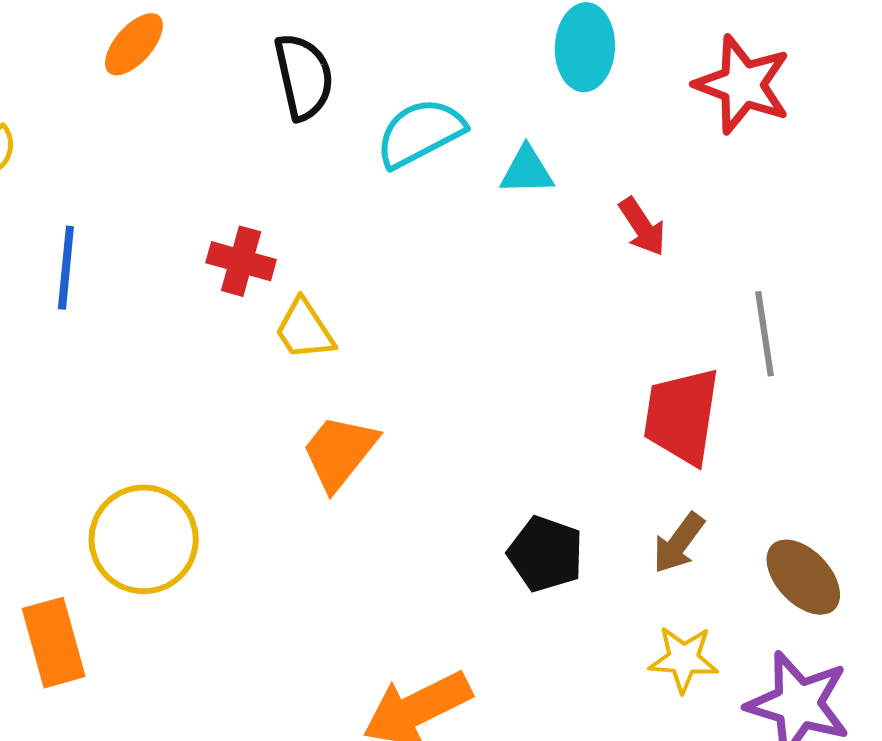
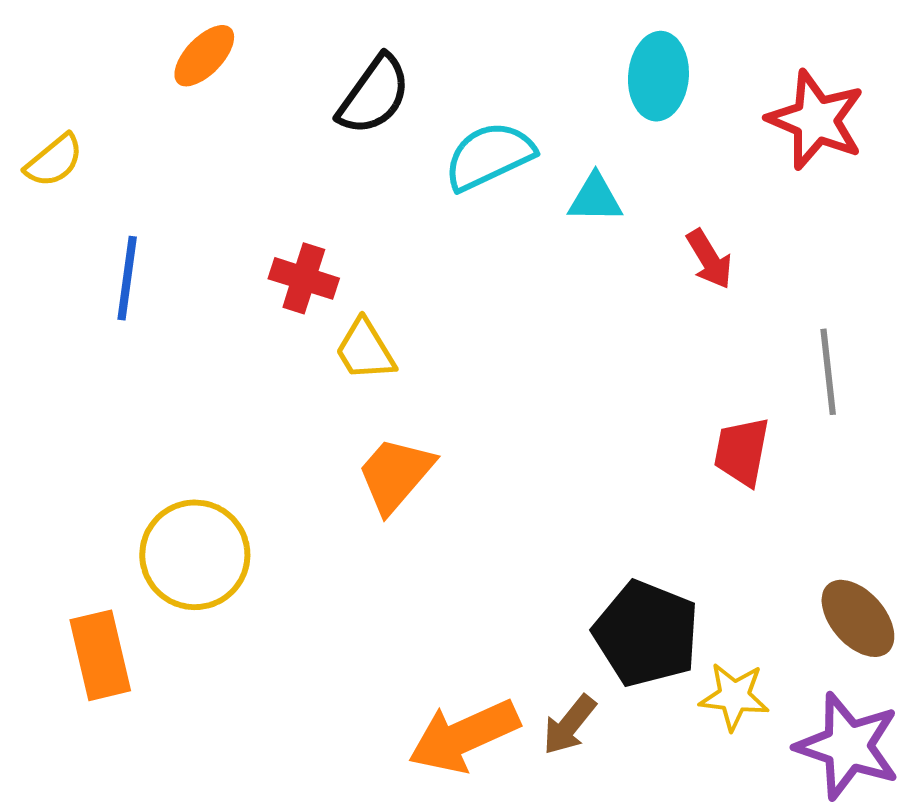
black semicircle: (304, 77) -> (374, 95), turned 46
red trapezoid: (682, 416) -> (742, 451), size x0.7
brown arrow: (679, 543) -> (569, 725), moved
black pentagon: (546, 554) -> (646, 634), moved, size x1.4

